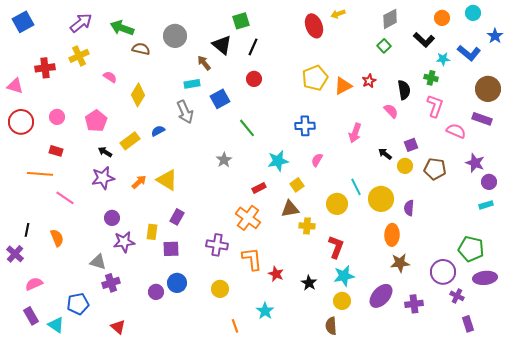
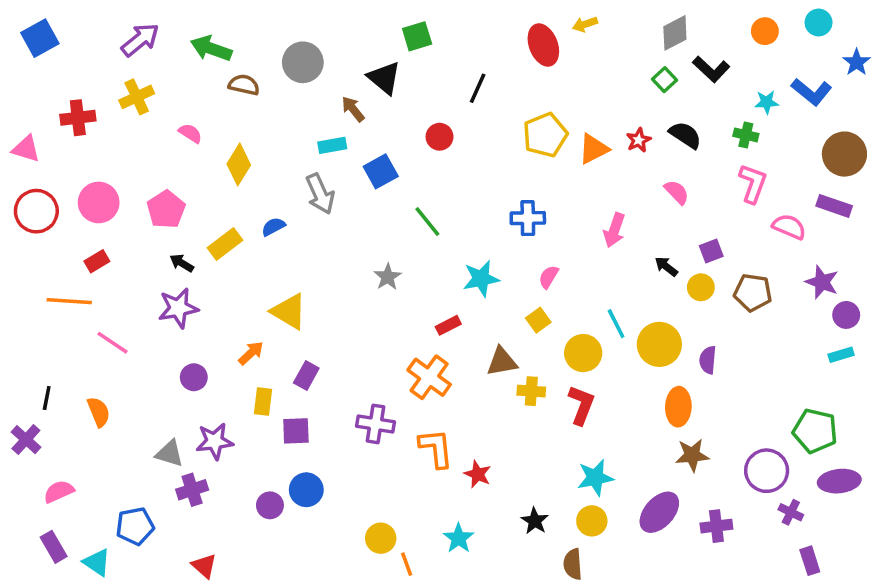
black L-shape: (424, 40) -> (711, 69), moved
black line: (253, 47) -> (478, 88), moved
black semicircle: (404, 90) -> (685, 135), moved, turned -48
pink circle: (57, 117) -> (99, 202), size x1.5
red rectangle: (56, 151) -> (97, 261), turned -48
orange arrow: (139, 182) -> (251, 353), moved
yellow square: (297, 185) -> (538, 320), moved
purple star: (124, 242) -> (215, 441), moved
red L-shape: (336, 247) -> (581, 405), moved
black star: (309, 283) -> (535, 521), moved
yellow circle: (220, 289) -> (381, 538), moved

